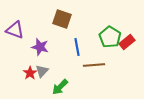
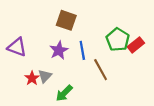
purple triangle: (15, 30) -> (17, 47), moved
purple star: (40, 47) -> (59, 50), moved, turned 30
brown line: (94, 65) -> (101, 70), turned 65

